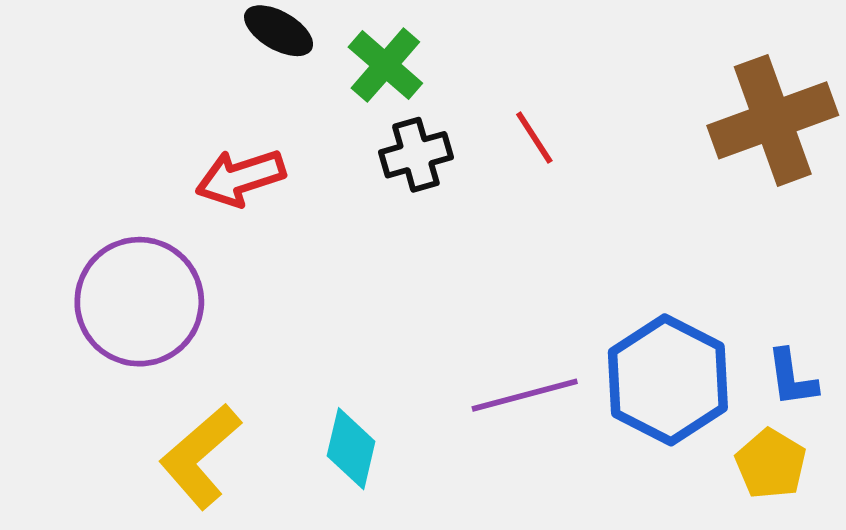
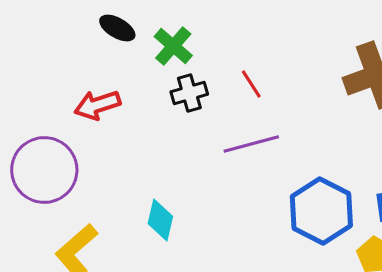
purple line: (525, 395) -> (251, 144), moved
cyan diamond: (351, 449) -> (160, 220), moved

